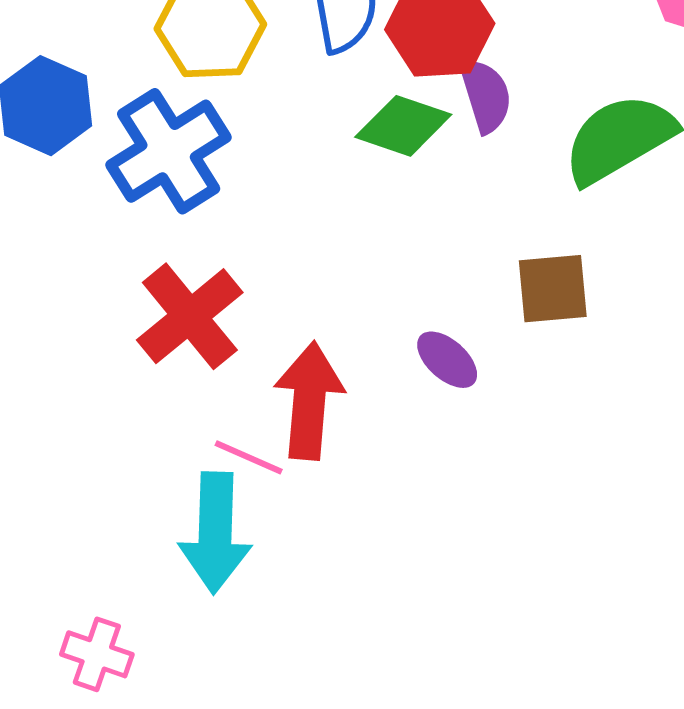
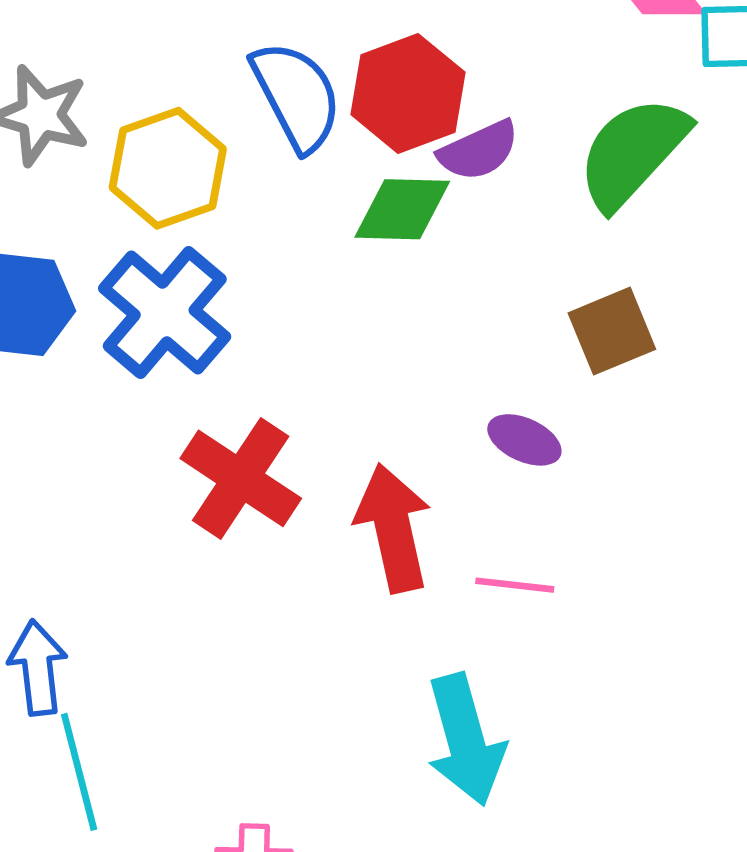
purple semicircle: (486, 95) -> (479, 151), turned 100
pink line: (249, 457) -> (515, 585), moved
cyan arrow: (215, 533) -> (465, 740), moved

